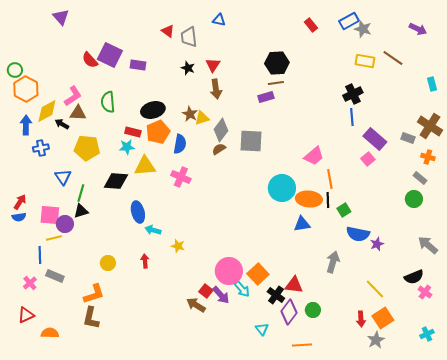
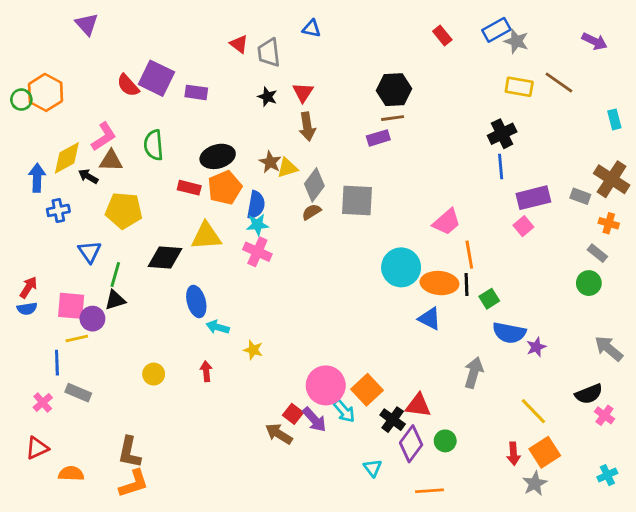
orange hexagon: (26, 89) -> (46, 92), moved
purple rectangle: (375, 139) -> (533, 198), turned -55
cyan star: (127, 147) -> (257, 225), moved
blue triangle: (302, 224) -> (430, 319), turned 36
orange L-shape: (94, 294) -> (134, 484), moved

